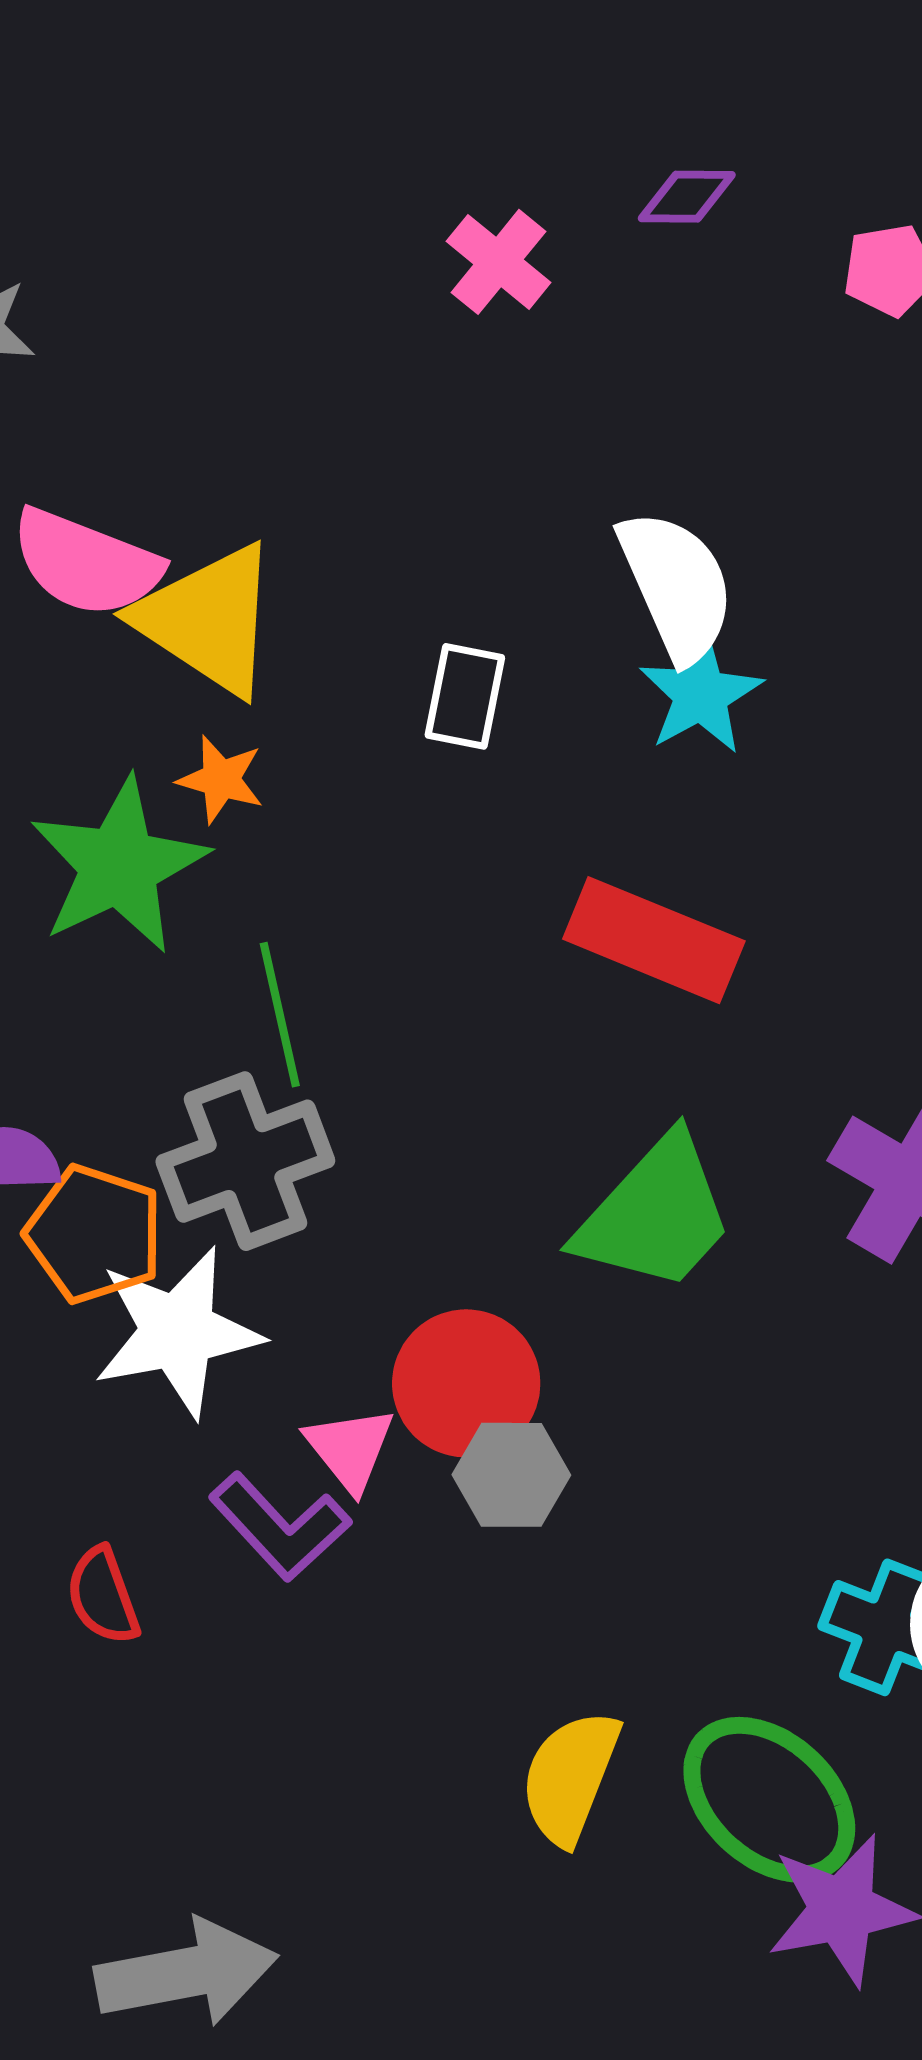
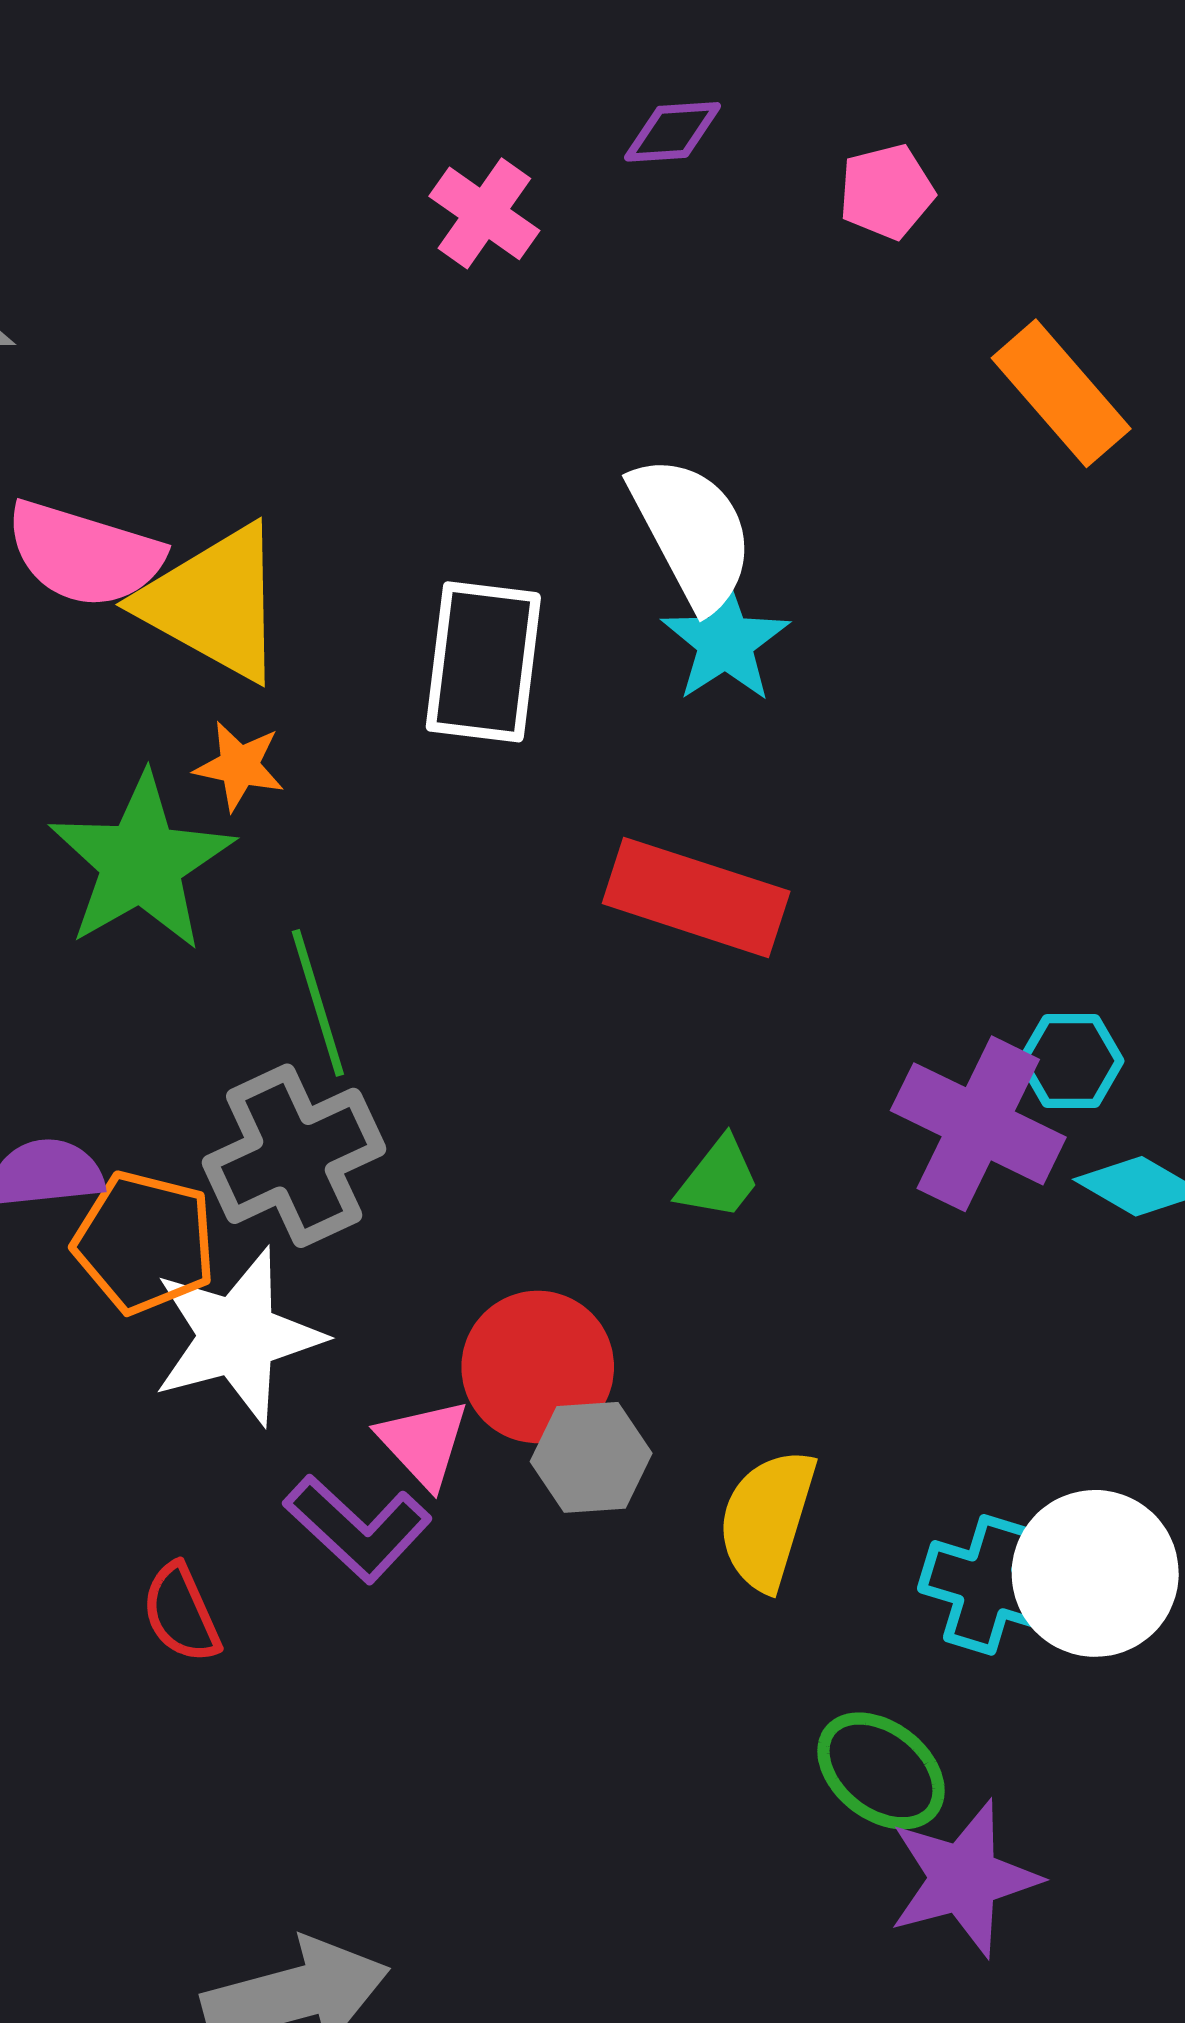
white rectangle: (465, 696) -> (483, 662), size x1.5
green trapezoid: (655, 1214) -> (719, 1179), size x0.5
yellow semicircle: (570, 1777) -> (767, 1519), moved
green ellipse: (769, 1800) -> (881, 1771), size x0.7

